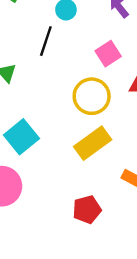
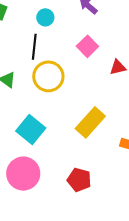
yellow circle: (92, 96) -> (48, 76), moved
red pentagon: (87, 209) -> (79, 180), moved, turned -30

